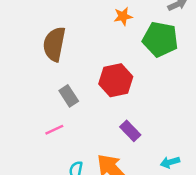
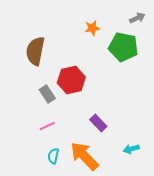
red hexagon: (116, 80) -> (71, 80), moved
pink line: (54, 130) -> (47, 126), moved

